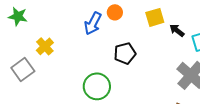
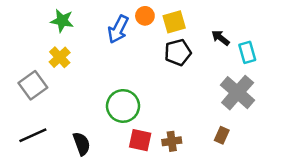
green star: (18, 16) -> (62, 21), moved
yellow square: (155, 17) -> (174, 22), moved
black pentagon: (125, 53) -> (178, 52), moved

